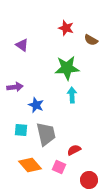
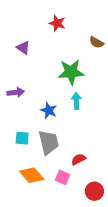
red star: (66, 28) -> (57, 23), moved
blue star: (36, 105) -> (49, 110), moved

